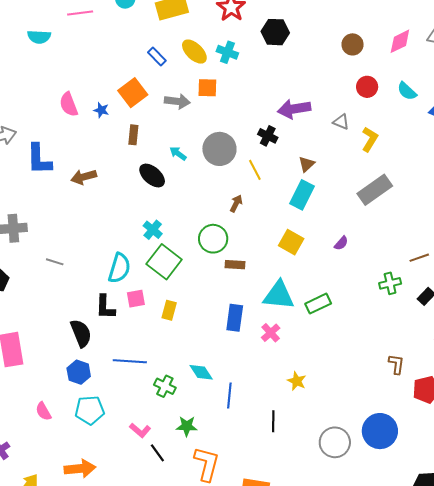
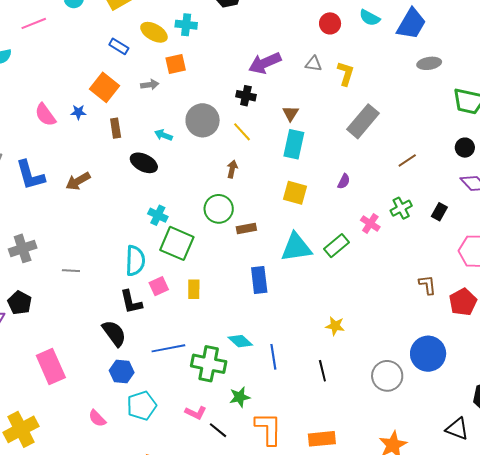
gray arrow: (177, 101) -> (150, 85), size x0.7
brown line: (419, 258) -> (407, 160), moved
pink cross: (271, 333) -> (370, 224), moved
green cross: (165, 386) -> (209, 364), size x1.6

